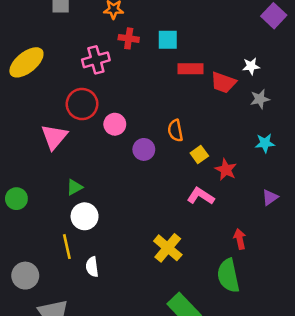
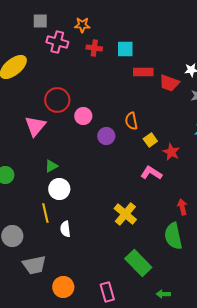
pink cross: (96, 60) -> (57, 42), moved, turned 30

